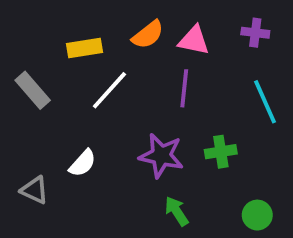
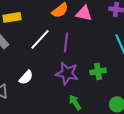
yellow rectangle: (84, 48) -> (12, 17), moved
purple line: (184, 88) -> (66, 42), moved

